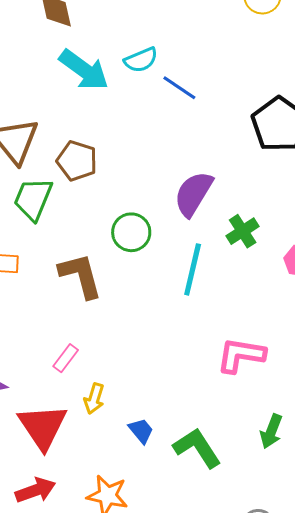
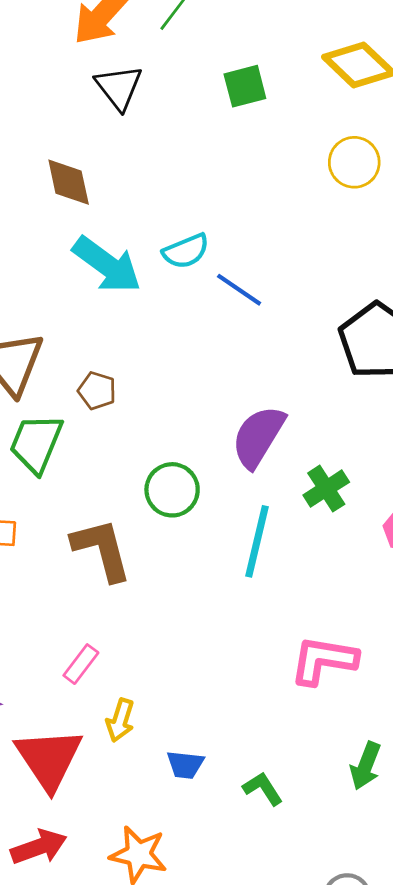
brown pentagon: (77, 161) -> (97, 391), size x0.7
blue trapezoid: (141, 431) -> (185, 765), turned 136
green L-shape: (197, 448) -> (263, 789), size x0.6

